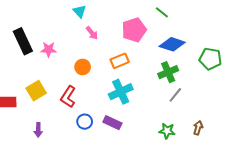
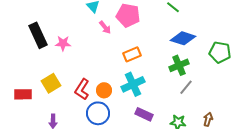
pink pentagon: (134, 30) -> (128, 15), moved, turned 30
orange circle: (83, 67) -> (104, 90), moved
blue circle: (85, 122) -> (98, 113), size x1.5
purple rectangle: (112, 123) -> (144, 114), moved

